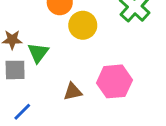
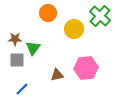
yellow circle: (83, 25) -> (74, 29), moved

